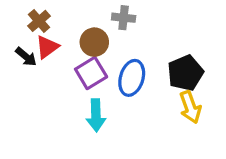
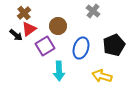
gray cross: (124, 18) -> (93, 11), moved, turned 32
purple square: (91, 73) -> (45, 46), moved
yellow arrow: (190, 107) -> (102, 76), moved, turned 126

